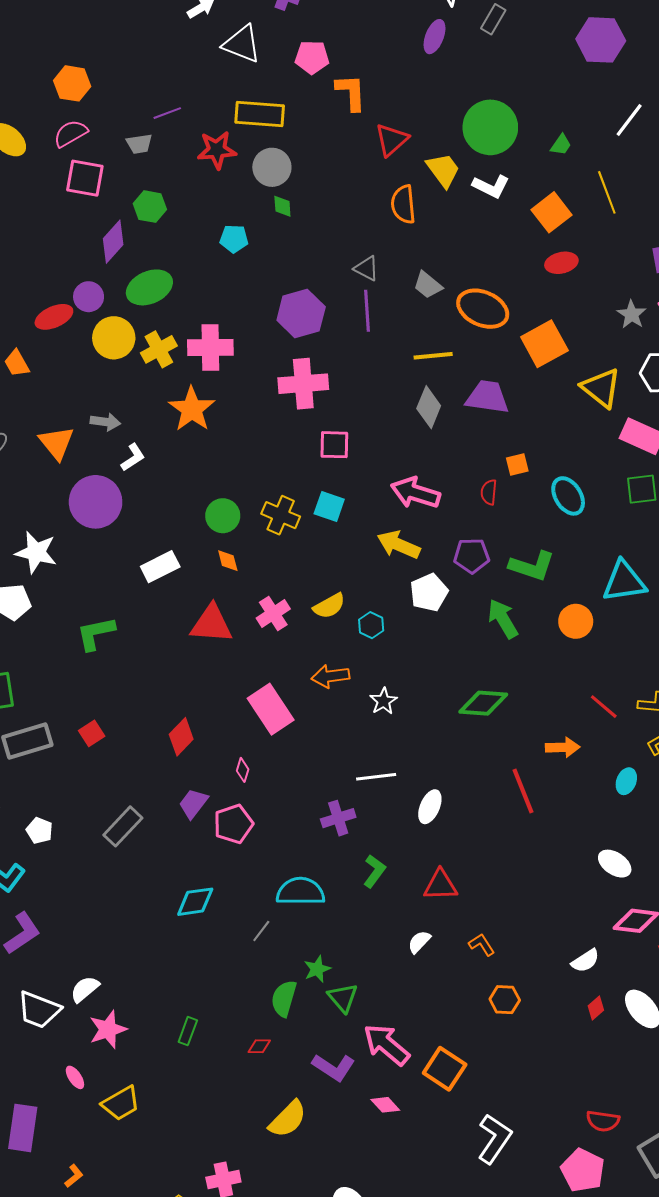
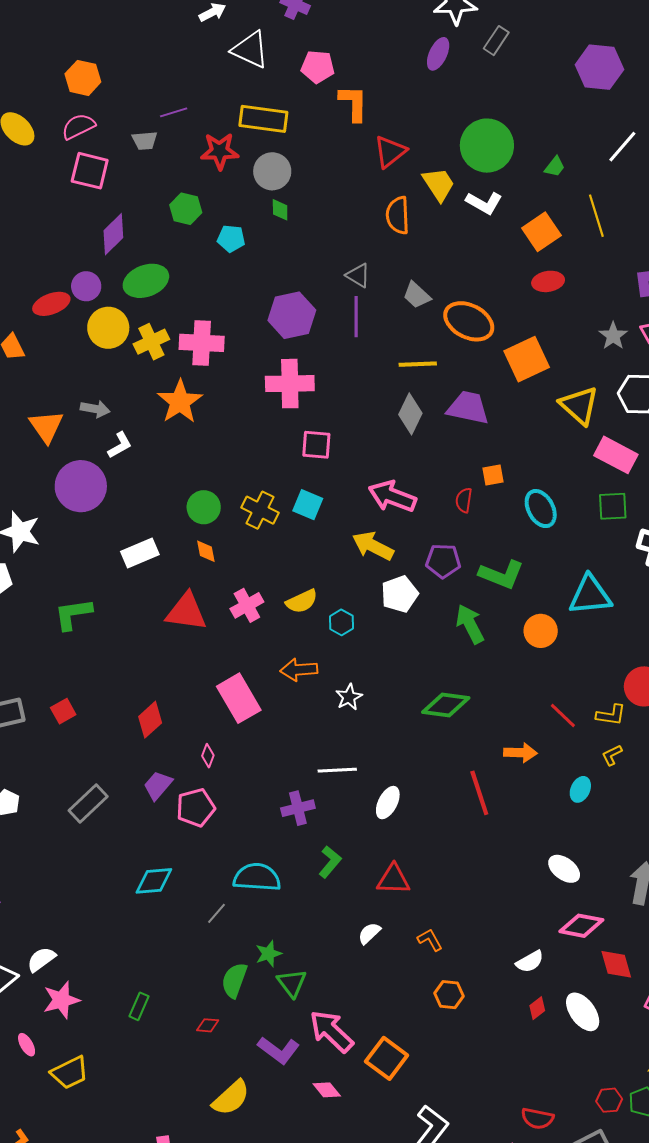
green hexagon: (150, 207) -> (186, 209), moved

